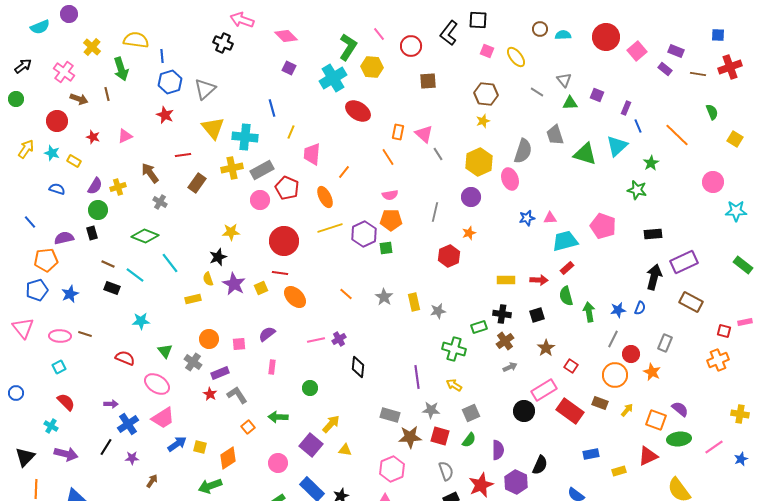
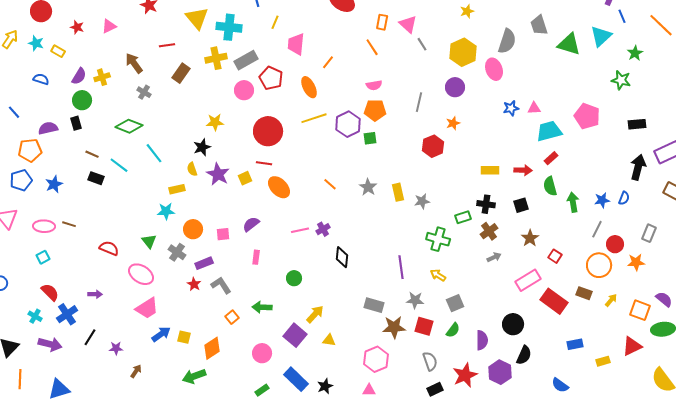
cyan star: (141, 321) -> (166, 211), moved
orange star: (652, 372) -> (636, 262), turned -30
black circle: (524, 411) -> (513, 324), moved
blue cross: (128, 424) -> (67, 314), moved

